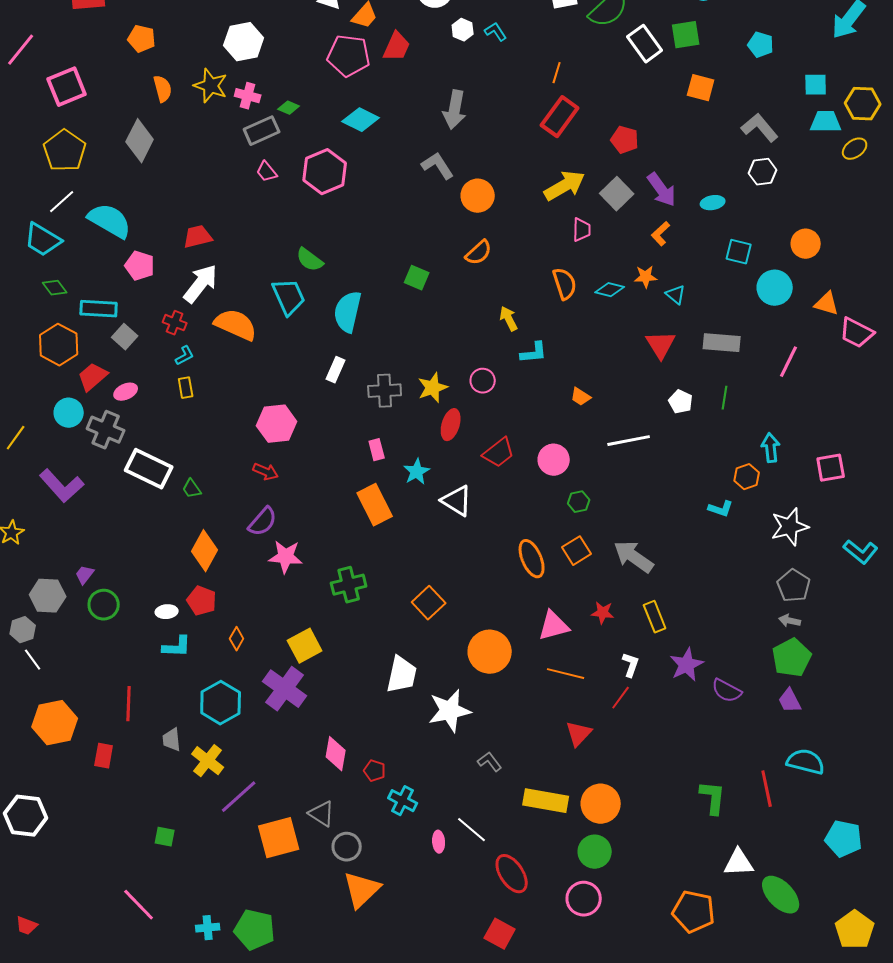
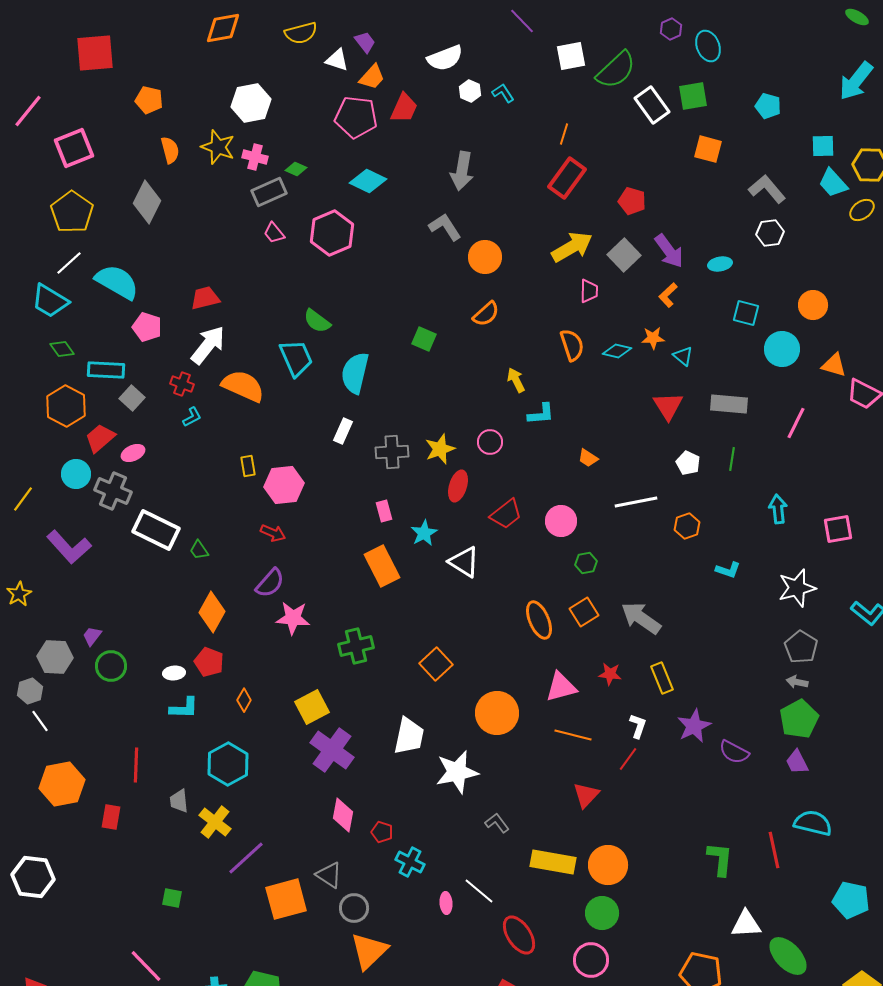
cyan trapezoid: (826, 122) -> (833, 183), turned -132
yellow rectangle: (186, 388) -> (248, 466), moved
orange hexagon: (747, 477) -> (687, 526), moved
purple cross: (285, 689) -> (332, 750), moved

